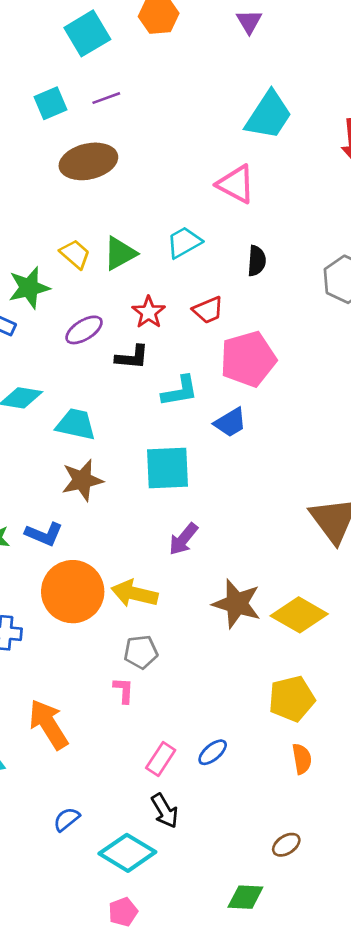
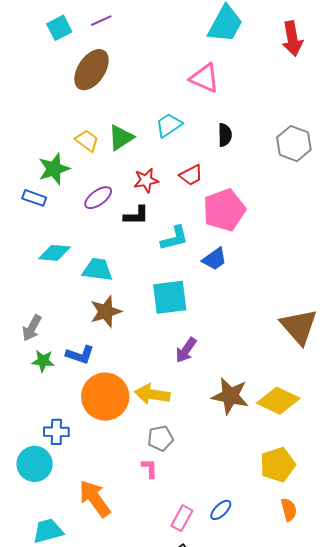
brown ellipse: (88, 161) -> (92, 70), turned -39
red star: (149, 312) -> (146, 180), turned 30

